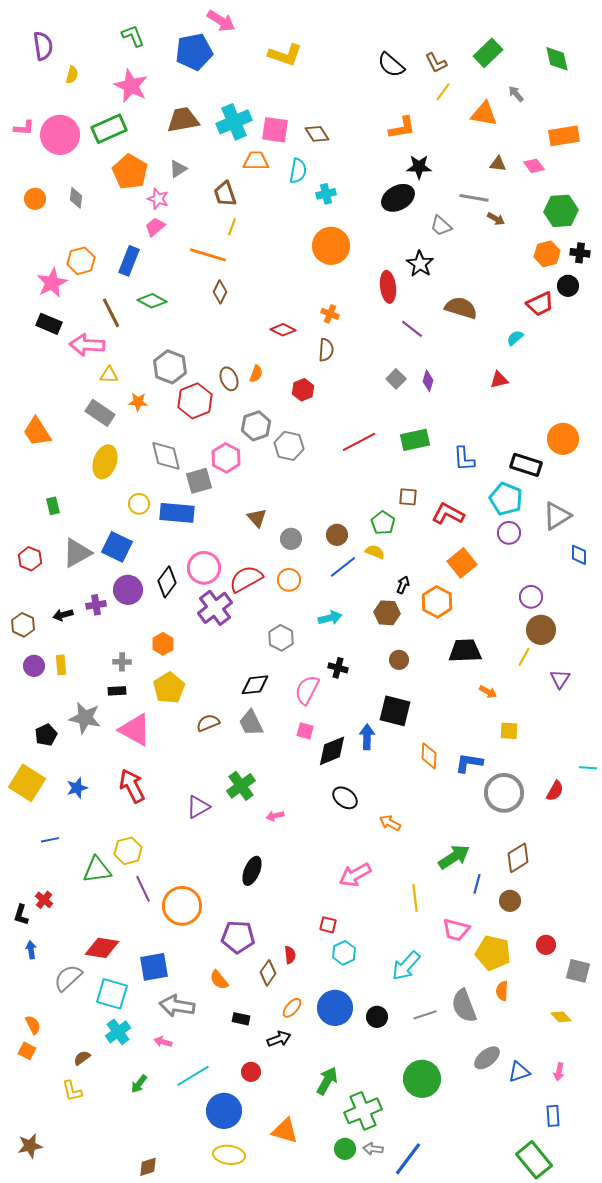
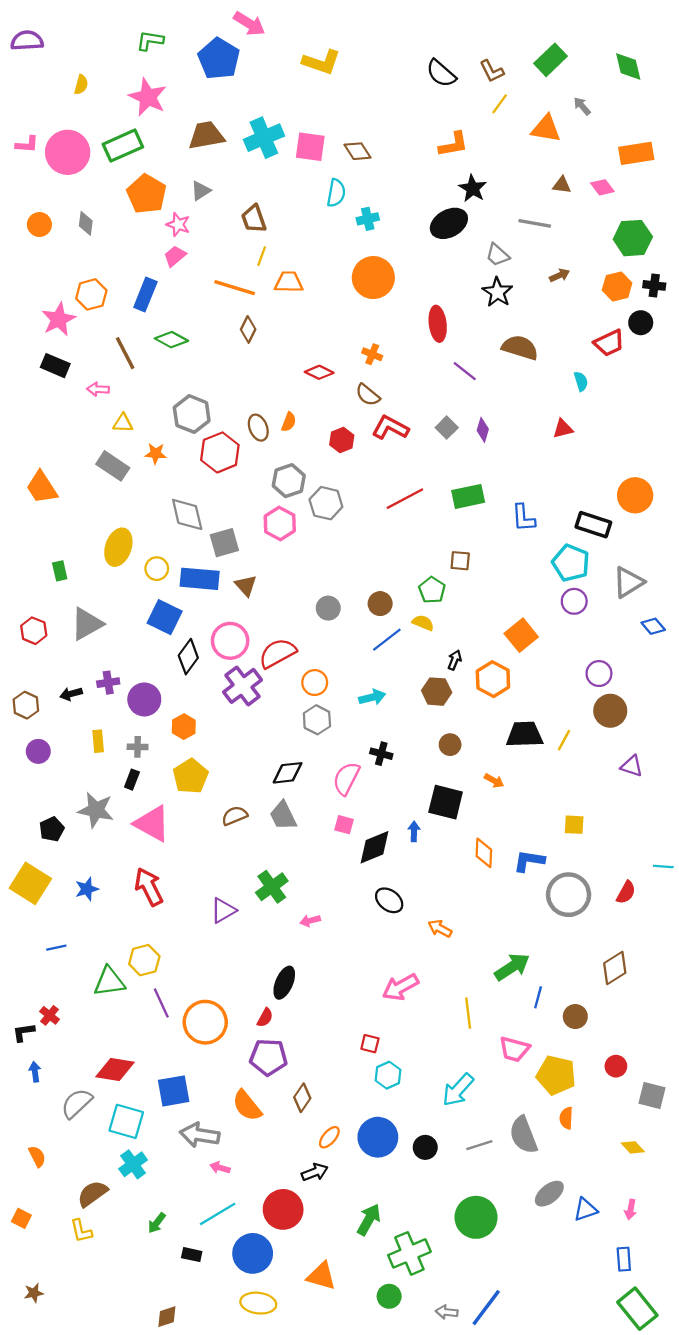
green L-shape: (133, 36) -> (150, 41), turned -60
purple semicircle: (43, 46) -> (27, 41), moved, turned -84
blue pentagon: (194, 52) -> (219, 59), turned -30
orange trapezoid: (256, 161) -> (289, 282), moved
black star: (419, 167) -> (473, 188), turned 30
brown arrow: (496, 219) -> (559, 275), moved, turned -54
black star: (420, 264) -> (497, 292), moved
cyan semicircle: (515, 338) -> (581, 381), turned 114
pink arrow: (87, 345) -> (98, 389), size x0.6
brown semicircle: (326, 350) -> (368, 395), turned 125
pink hexagon: (226, 458) -> (280, 523), moved
yellow ellipse: (105, 462) -> (118, 547), moved
red L-shape: (448, 514) -> (390, 428), moved
brown triangle: (257, 518) -> (246, 586), moved
blue square: (117, 547) -> (165, 617), moved
blue diamond: (579, 555) -> (653, 626), turned -40
orange circle: (289, 580) -> (315, 683), moved
purple circle: (128, 590) -> (144, 699), moved
yellow line: (524, 657) -> (564, 740), moved
yellow rectangle: (61, 665) -> (98, 741), moved
purple triangle: (560, 679) -> (632, 766), turned -45
black rectangle: (117, 691) -> (132, 780), turned -66
orange arrow: (488, 692) -> (494, 781), moved
blue arrow: (367, 737) -> (414, 831), size x0.7
brown diamond: (518, 858) -> (615, 968), moved
black L-shape: (21, 915) -> (24, 1032), turned 65
red semicircle: (290, 955) -> (265, 1018), moved, turned 36
orange semicircle: (219, 980) -> (247, 1106), size x1.4
black rectangle: (241, 1019) -> (192, 1255), moved
pink arrow: (163, 1042) -> (220, 1168), moved
orange square: (27, 1051) -> (21, 1218), moved
brown semicircle: (82, 1058) -> (92, 1194), size x1.6
red circle: (251, 1072) -> (283, 1209), size x1.8
brown star: (30, 1146) -> (34, 1293), size x0.7
gray arrow: (373, 1149) -> (447, 1312), moved
blue line: (408, 1159) -> (486, 1308), moved
green rectangle: (534, 1160) -> (637, 1309), moved

